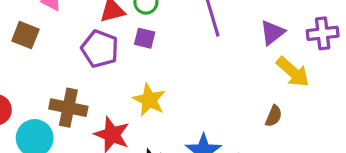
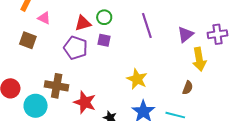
yellow arrow: (293, 72) -> (199, 59), turned 40
yellow star: (149, 100) -> (137, 79), moved

